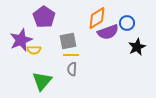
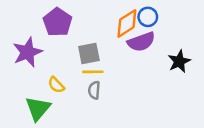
blue circle: (127, 23) -> (148, 17), moved
yellow semicircle: (34, 50) -> (56, 85), moved, turned 48
green triangle: (42, 81) -> (38, 108), moved

